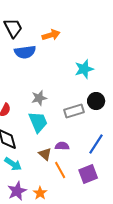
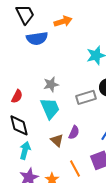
purple semicircle: (62, 146) -> (74, 132), turned 112
cyan arrow: (13, 164) -> (25, 150), turned -108
orange line: (60, 170) -> (75, 168), moved

